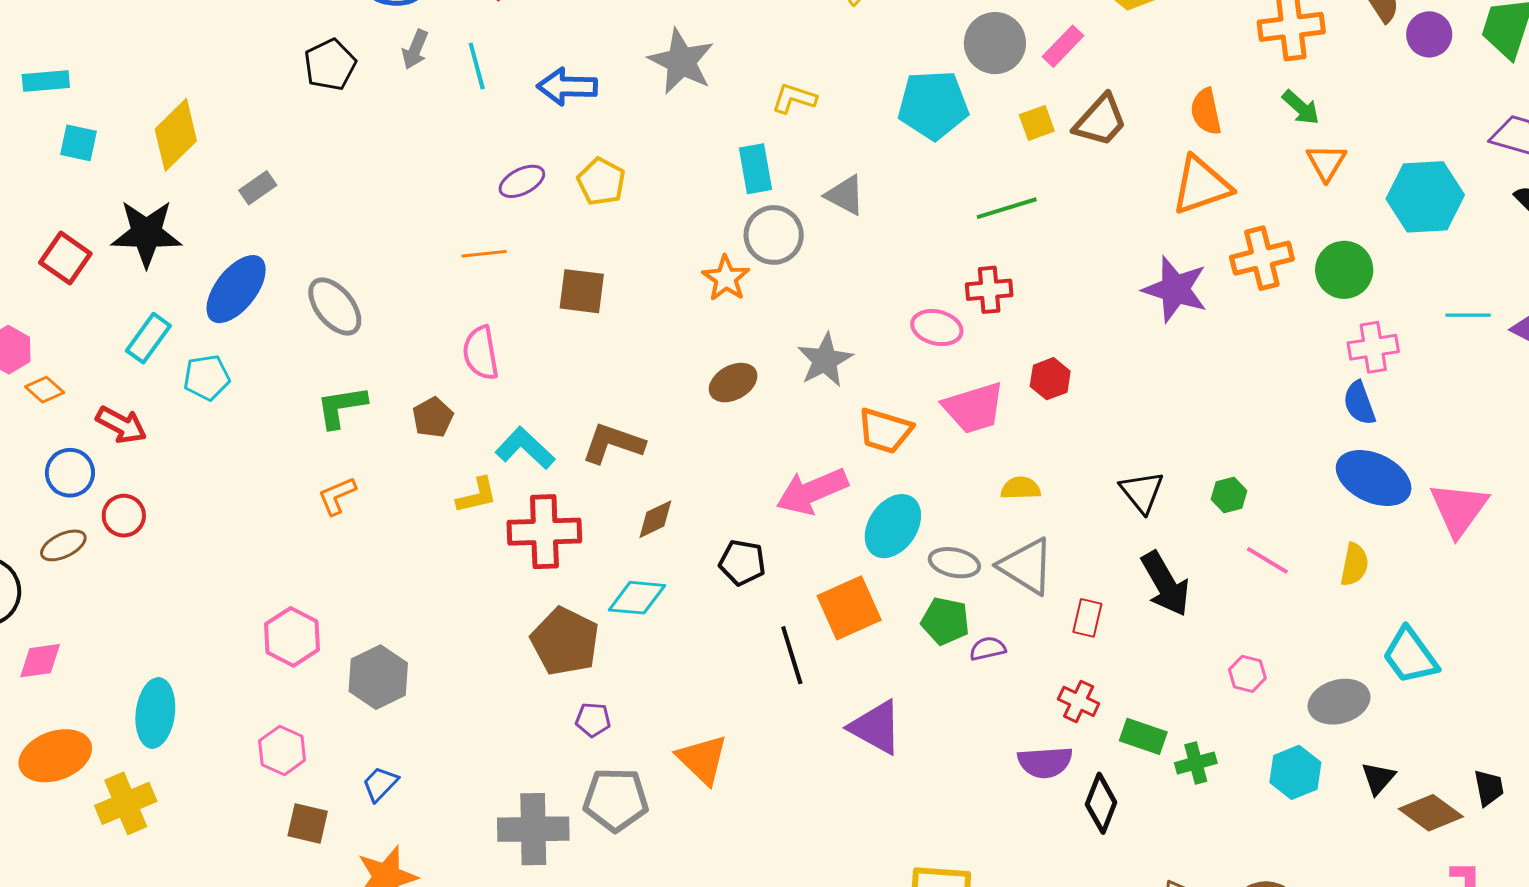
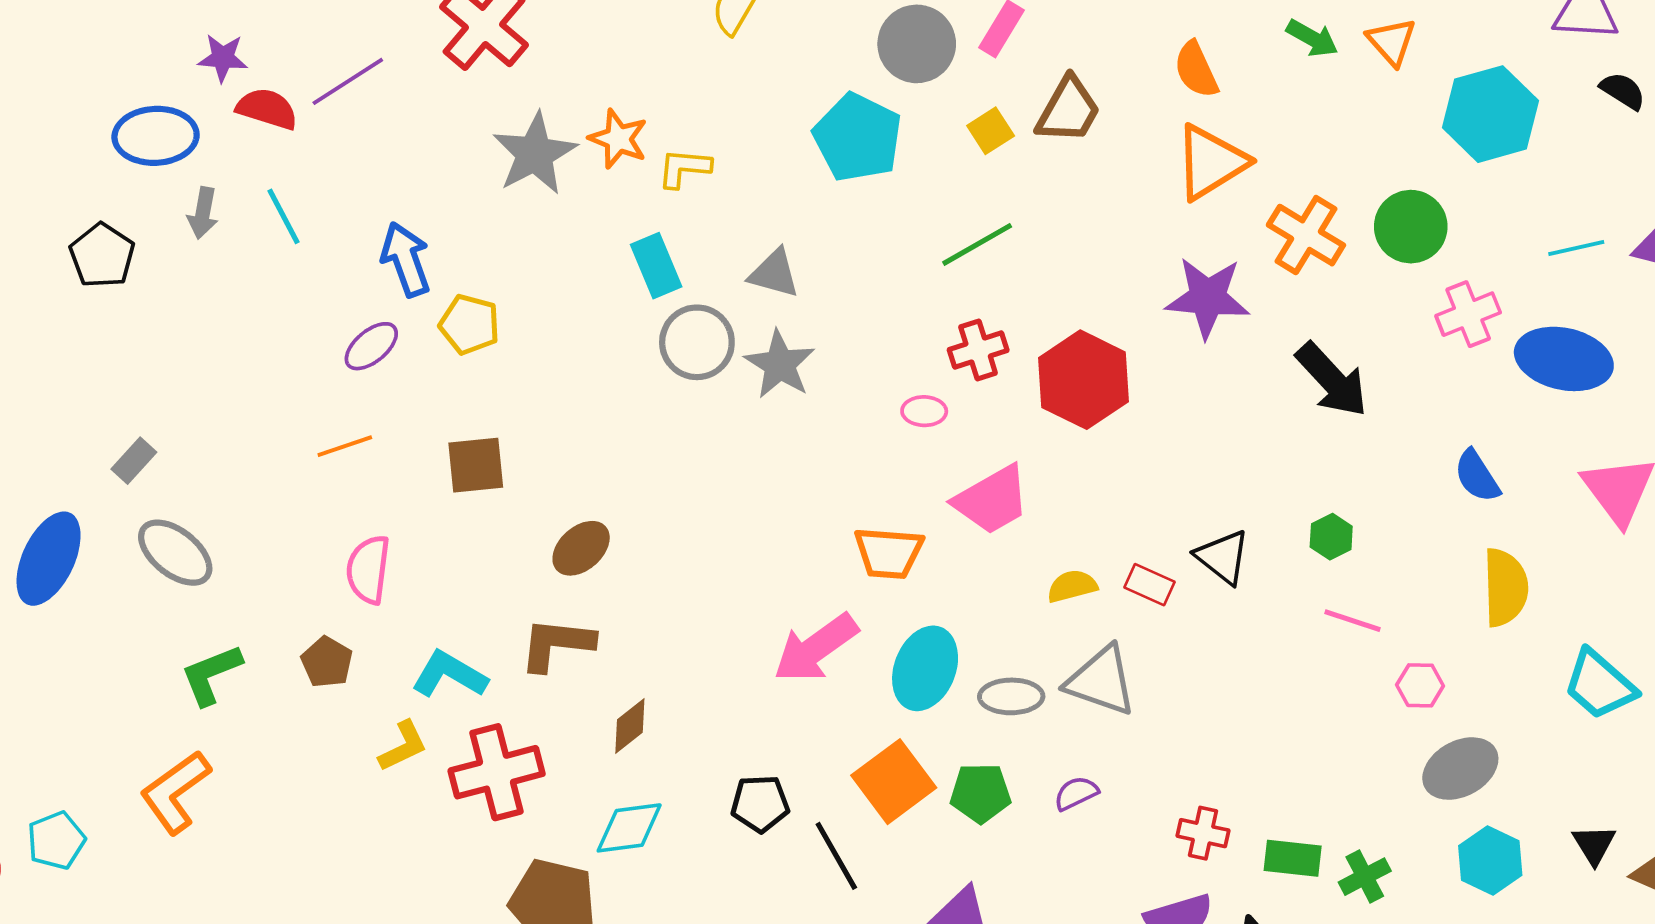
gray star: (681, 61) -> (535, 154), turned 30
blue arrow: (567, 87) -> (406, 259), moved, turned 82
cyan pentagon: (933, 105) -> (858, 137), turned -30
orange triangle: (1326, 162) -> (1392, 42), moved
gray rectangle: (258, 188) -> (134, 461), moved
orange cross: (1262, 258) -> (1306, 235), turned -32
orange star: (726, 278) -> (618, 139), moved
pink ellipse: (937, 328) -> (924, 411), size x0.7
pink semicircle: (481, 353) -> (368, 569), turned 30
gray star: (825, 360) -> (780, 364), moved
cyan pentagon: (207, 377) -> (56, 840), moved
red hexagon: (1050, 379) -> (1083, 380), moved, size x1.8
brown ellipse: (733, 383) -> (581, 548), moved
blue semicircle: (1359, 403) -> (1477, 476), moved
blue ellipse: (1374, 478) -> (1564, 359), moved
orange L-shape: (337, 496) -> (175, 792), moved, size x1.6
pink line: (1267, 560) -> (1353, 621), moved
black pentagon: (742, 562) -> (760, 804), moved
yellow semicircle: (1354, 564) -> (1505, 587), size x1.4
black arrow: (1165, 584) -> (1332, 380), moved
red rectangle: (1087, 618) -> (1150, 585), moved, turned -66
green pentagon: (945, 621) -> (980, 793), moved
pink hexagon: (1247, 674) -> (1420, 685), moved
gray ellipse: (1339, 702) -> (1460, 769), moved

